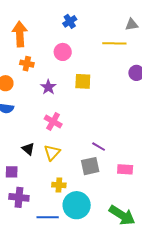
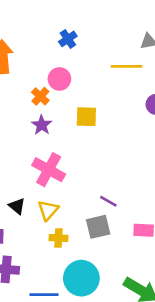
orange cross: (27, 64) -> (40, 96), moved, turned 32
pink cross: (53, 121) -> (49, 170), size x1.4
yellow cross: (59, 185) -> (58, 238), moved

